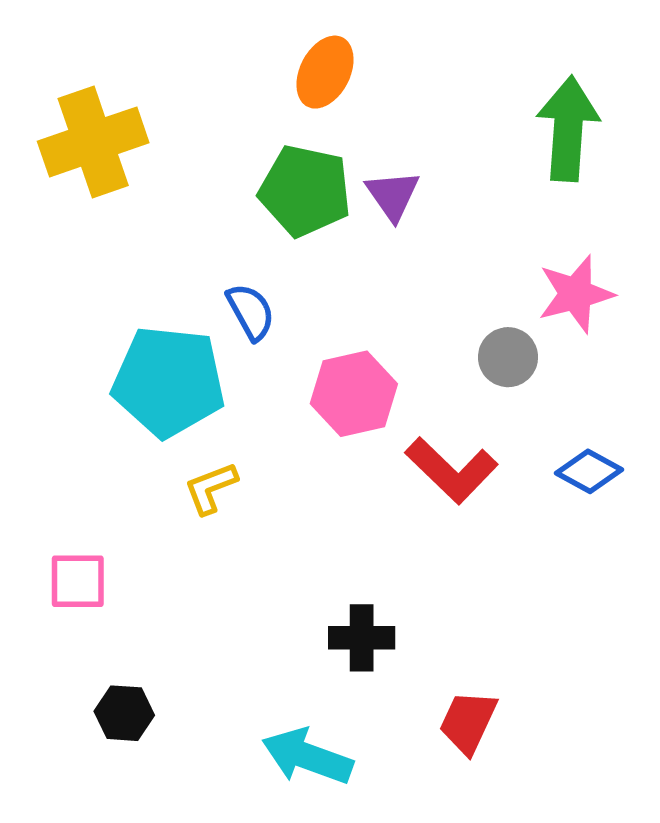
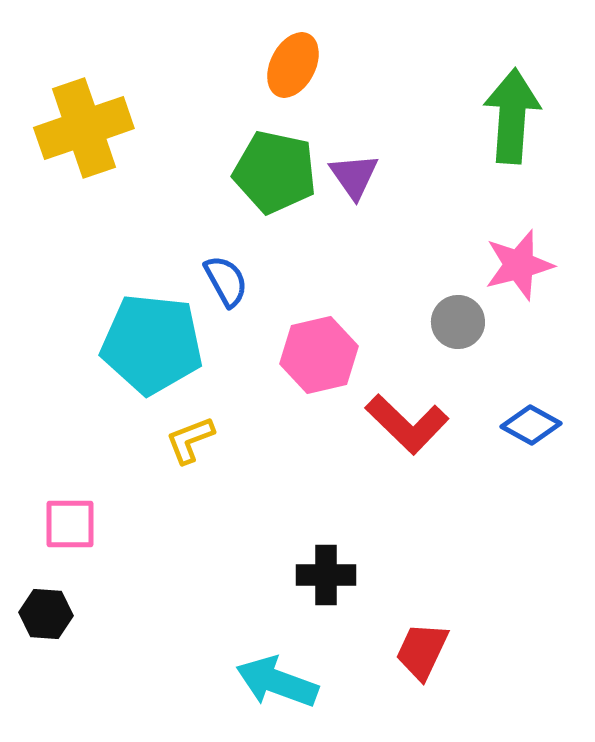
black hexagon: (124, 713) -> (46, 614), moved

